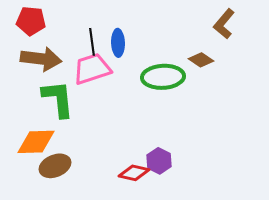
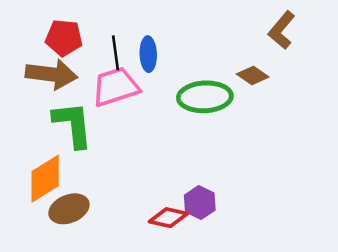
red pentagon: (31, 21) -> (64, 38), moved
orange diamond: (36, 142) -> (45, 179), turned -30

